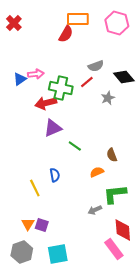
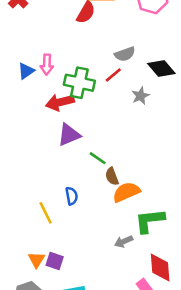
pink arrow: (36, 74) -> (47, 65), turned 98
brown semicircle: (112, 155) -> (112, 176), moved
orange semicircle: (97, 172) -> (126, 192), size x1.5

